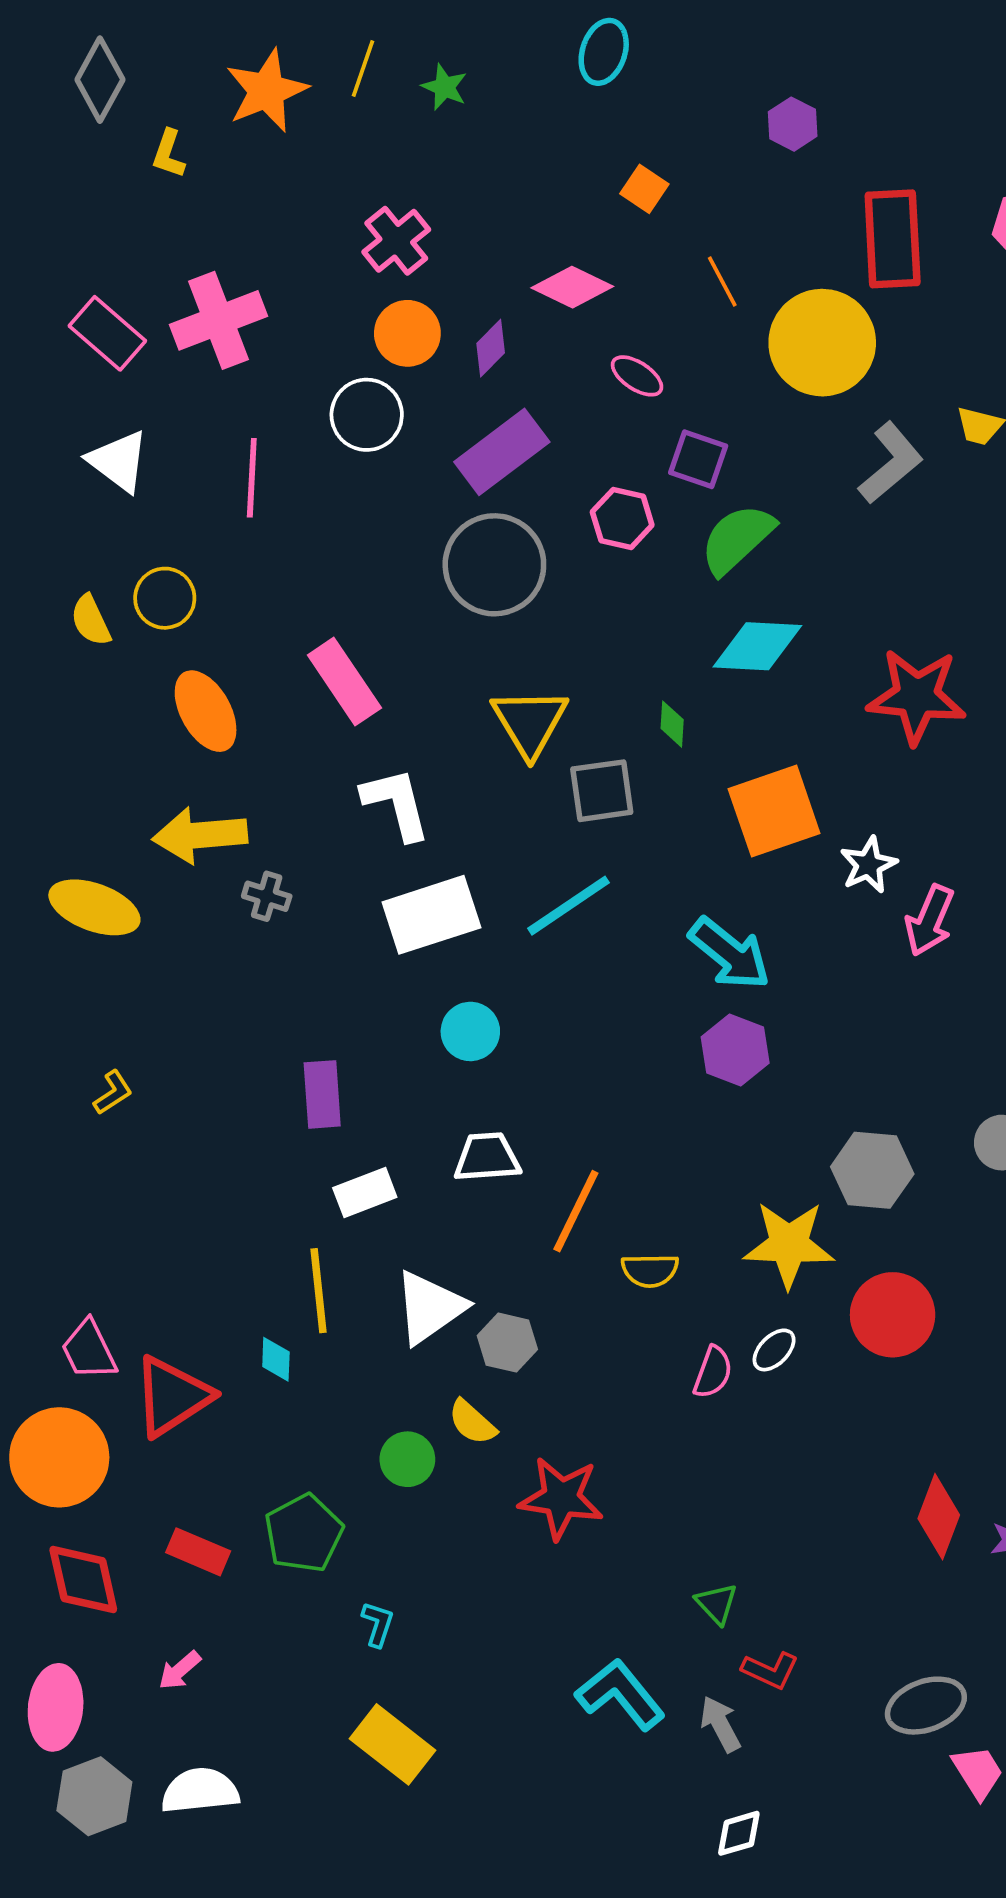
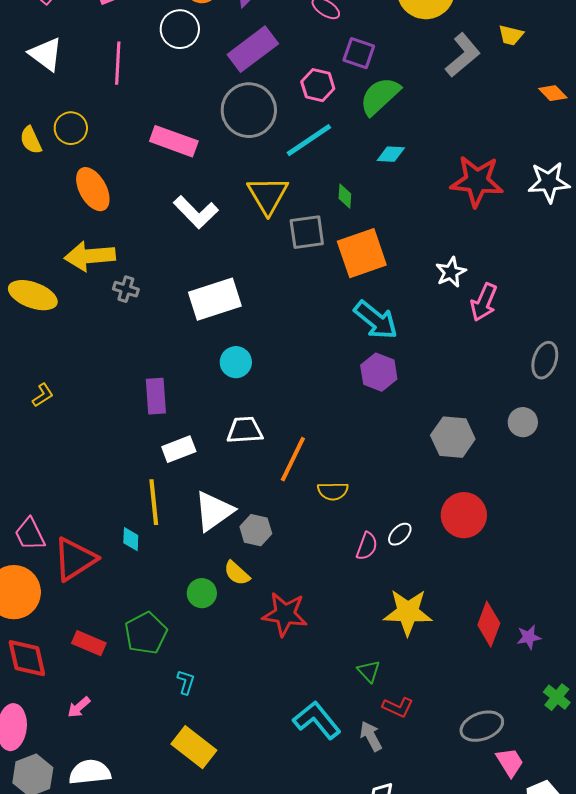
cyan diamond: (757, 646) -> (391, 154), size x0.6
pink rectangle: (344, 681) -> (174, 141), moved, turned -36
white L-shape: (396, 804) -> (196, 212), moved, turned 150
orange square: (774, 811) -> (362, 253), moved
cyan line: (568, 906) -> (309, 140), moved
yellow star: (789, 1244) -> (408, 612), moved

